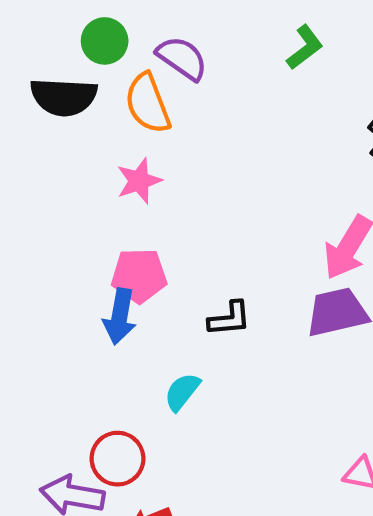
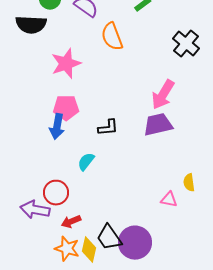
orange semicircle: (148, 103) -> (112, 37), moved
pink star: (139, 181) -> (66, 64), size x1.4

